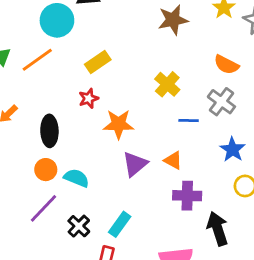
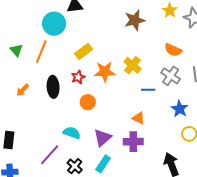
orange line: (37, 60) -> (41, 52), turned -30
orange star: (118, 124) -> (105, 72), moved
black ellipse: (49, 131) -> (53, 87), moved
purple triangle: (135, 164) -> (102, 138), moved
orange circle: (46, 170) -> (88, 102), moved
purple cross: (187, 196) -> (133, 142), moved

